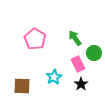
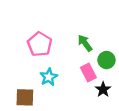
cyan star: (54, 77) -> (49, 77), moved
black star: (81, 84) -> (103, 89), moved

